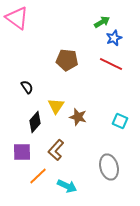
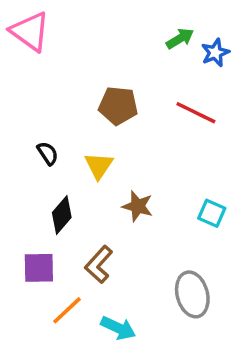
blue star: (114, 38) -> (215, 53), moved
yellow triangle: (56, 106) -> (99, 166), moved

